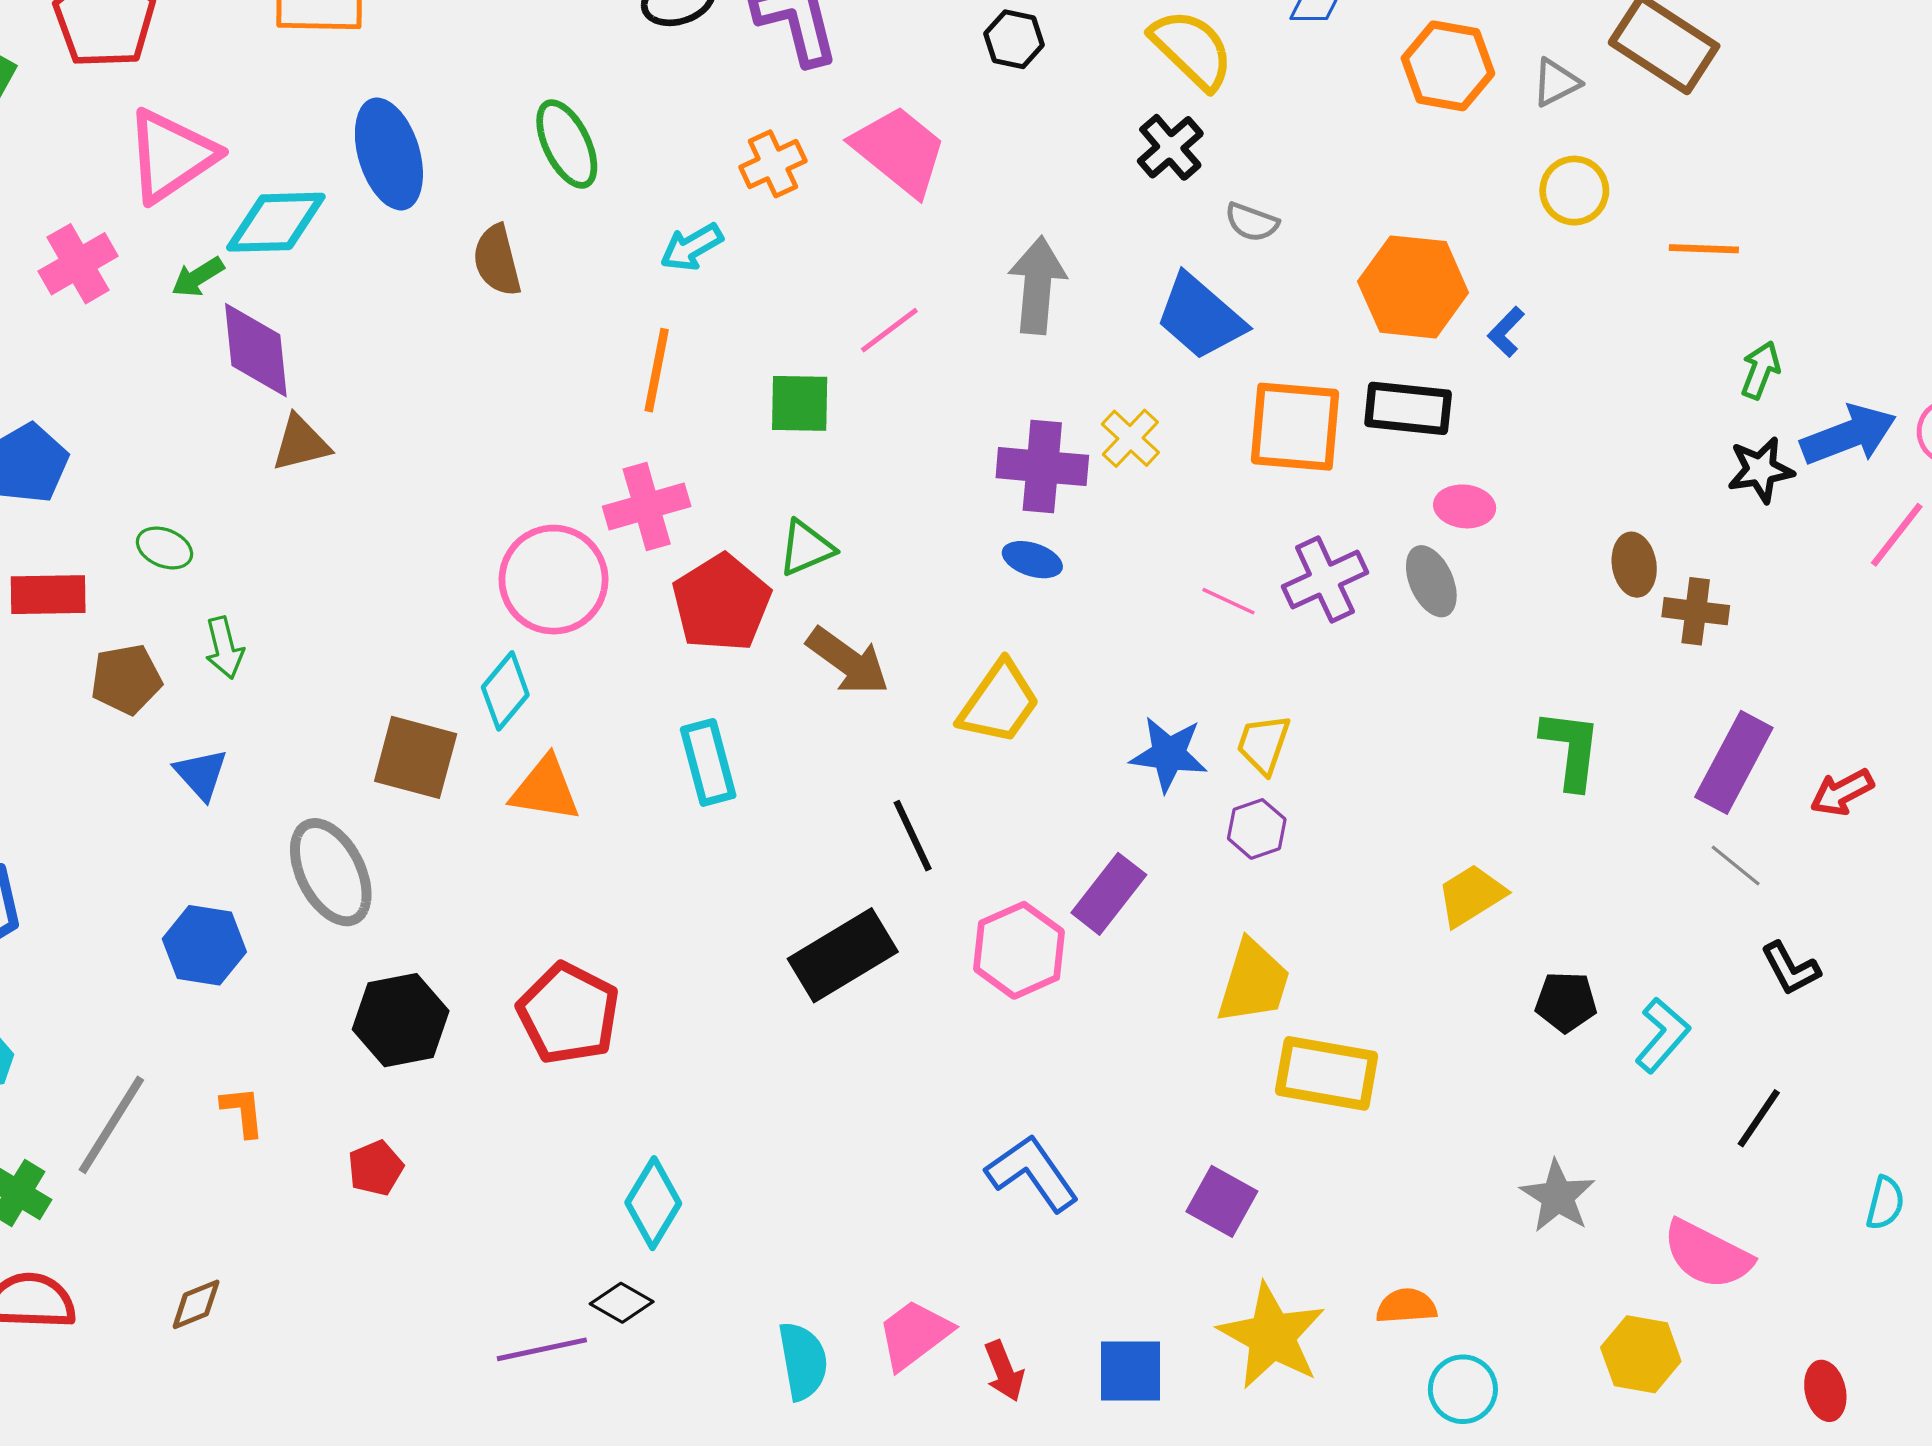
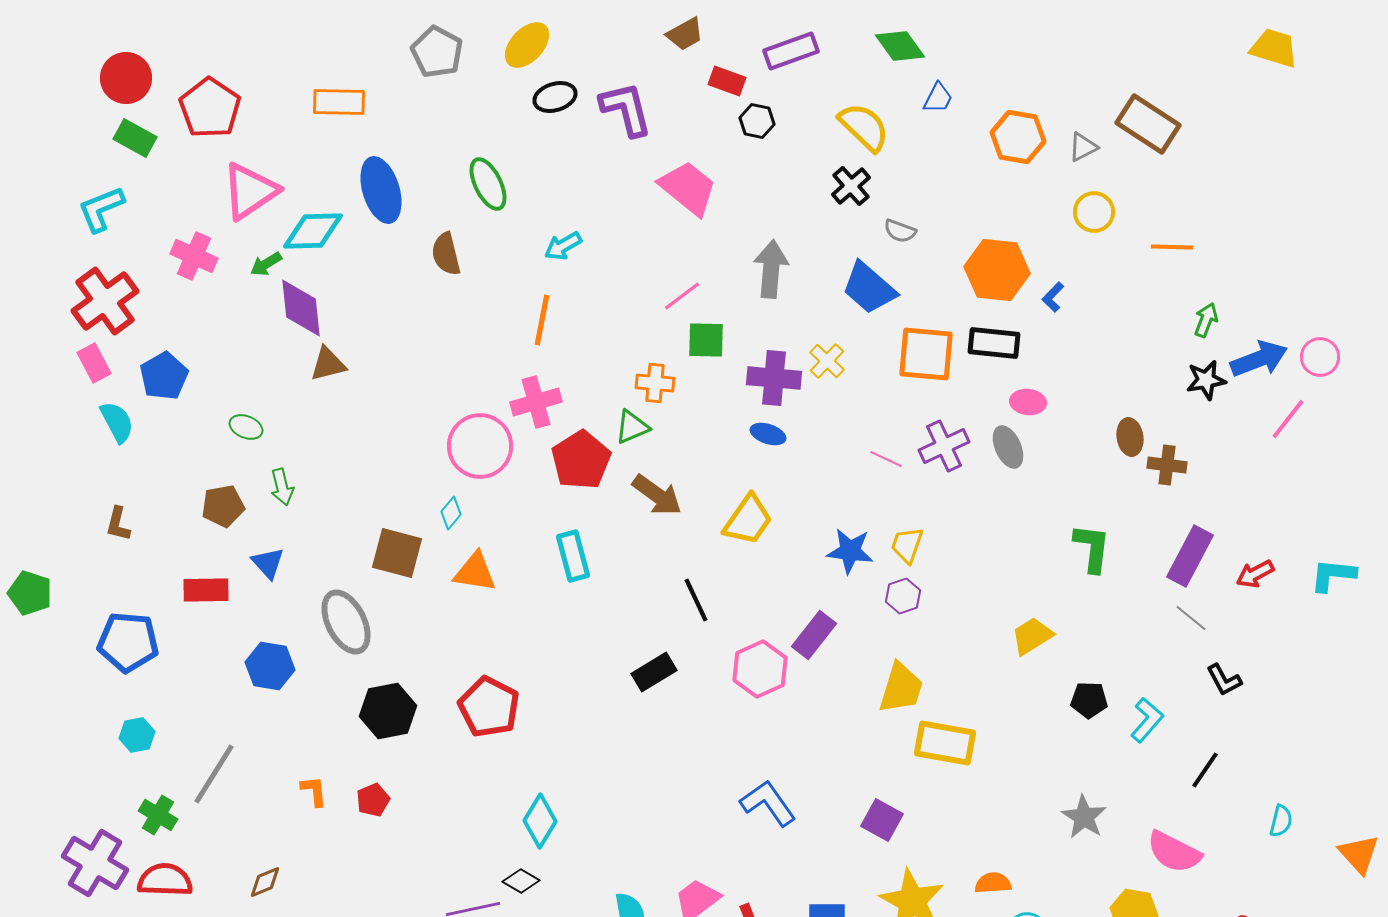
orange cross: (773, 164) -> (655, 383), moved, turned 30
pink cross: (78, 264) -> (194, 256), turned -36
green square: (800, 403) -> (706, 340), moved
red rectangle: (48, 595) -> (206, 590), moved
cyan diamond: (505, 691) -> (451, 513), size x0.7
black rectangle: (843, 955) -> (654, 672), size x0.7
orange L-shape: (243, 1112) -> (314, 791), moved

